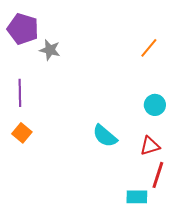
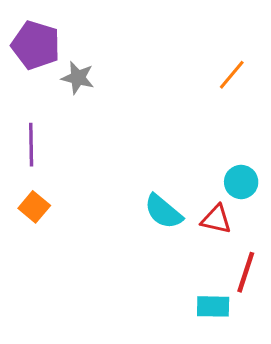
cyan circle: (155, 105) -> (241, 182), moved
red triangle: (150, 146) -> (216, 219), moved, turned 30

